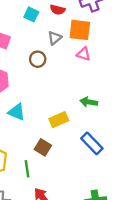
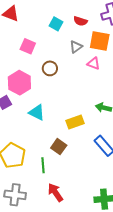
pink triangle: (84, 54) -> (94, 63), moved
brown circle: (38, 59) -> (50, 68), moved

